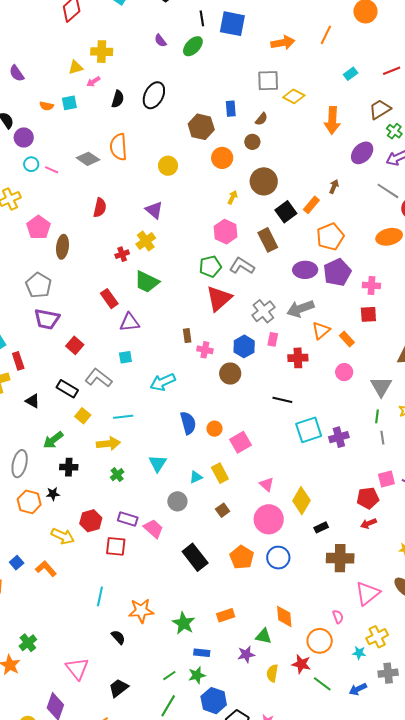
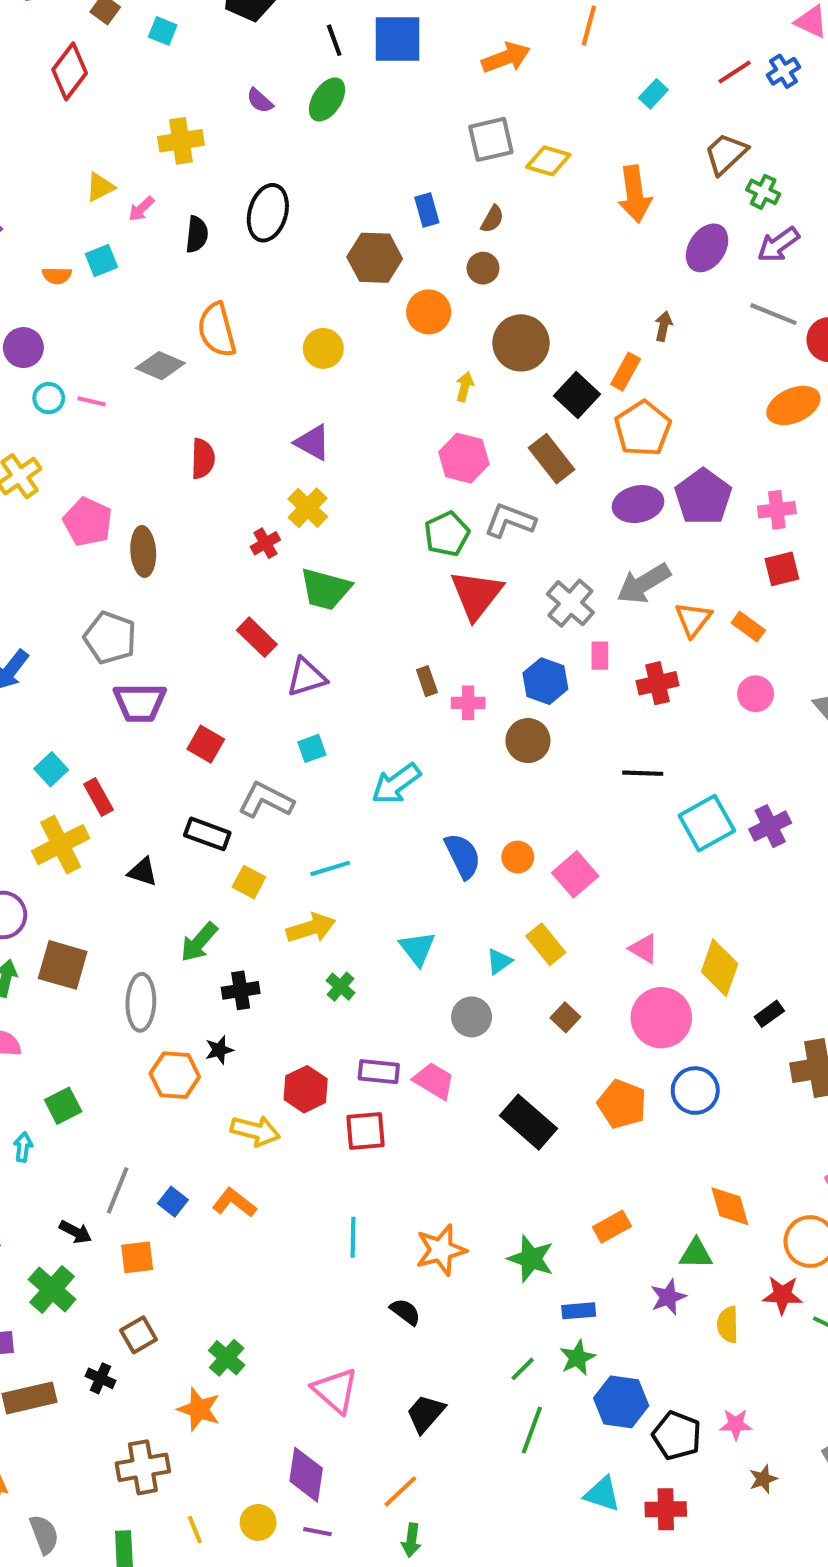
yellow cross: (102, 52) -> (181, 141), moved
orange pentagon: (330, 237) -> (643, 429), moved

